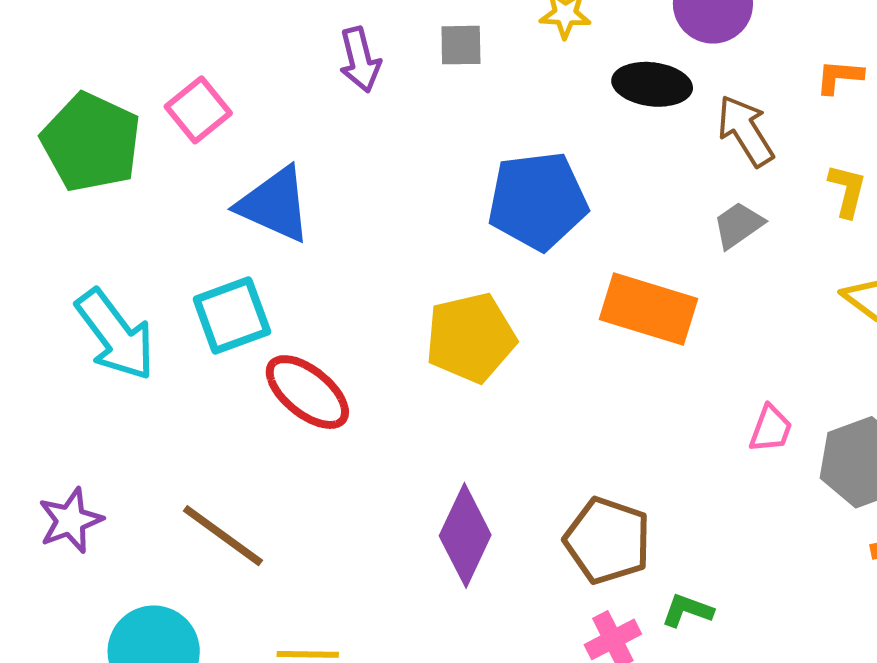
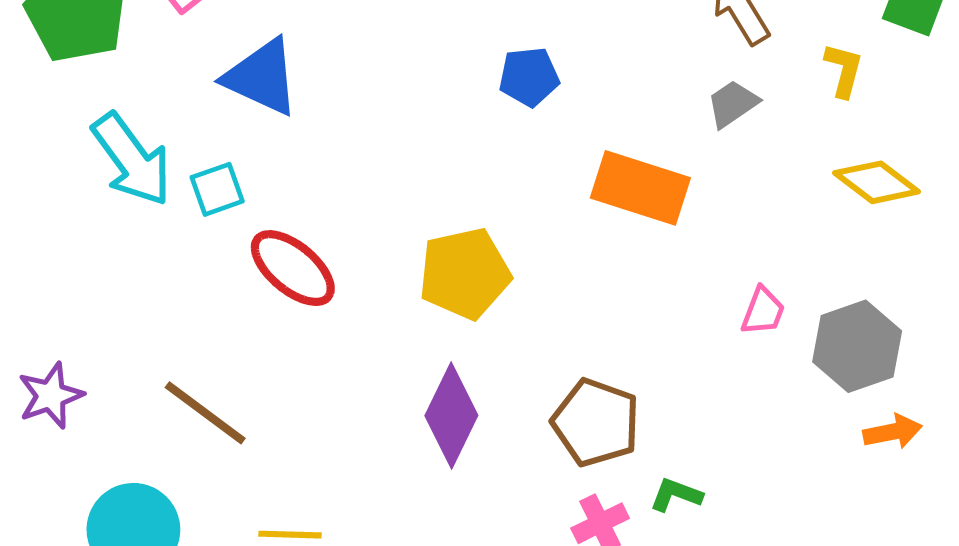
blue pentagon: (538, 201) -> (529, 77), size x0.6
cyan square: (232, 315) -> (217, 189), size x0.7
cyan arrow: (115, 335) -> (132, 160), moved
yellow pentagon: (471, 338) -> (465, 274), moved

